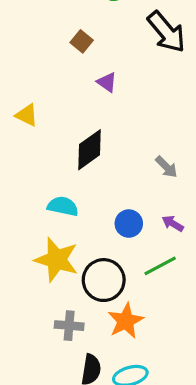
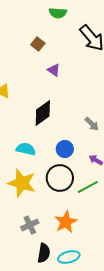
blue circle: (129, 224) -> (65, 149), moved
black circle: (104, 280) -> (60, 178), moved
gray cross: (69, 326) -> (30, 225), turned -30

